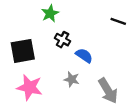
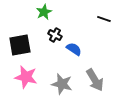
gray star: (72, 79) -> (62, 84), moved, size x1.5

